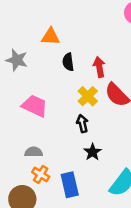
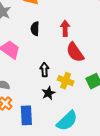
black semicircle: (68, 62) -> (35, 29), moved
yellow cross: (88, 96) -> (66, 81), moved, turned -35

